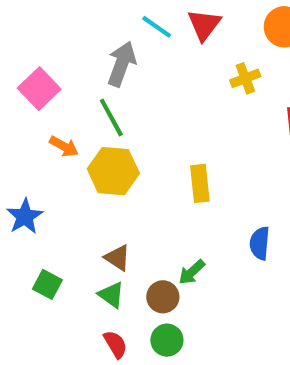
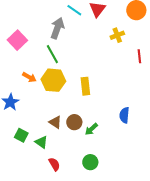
orange arrow: (64, 146) -> (29, 77), moved
yellow rectangle: (200, 183) -> (85, 86), moved
green triangle: (111, 295) -> (41, 142), moved
brown circle: (163, 297) -> (74, 122), moved
green circle: (167, 340) -> (90, 162), moved

